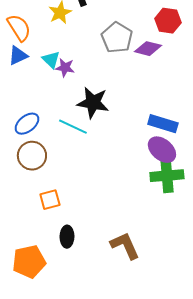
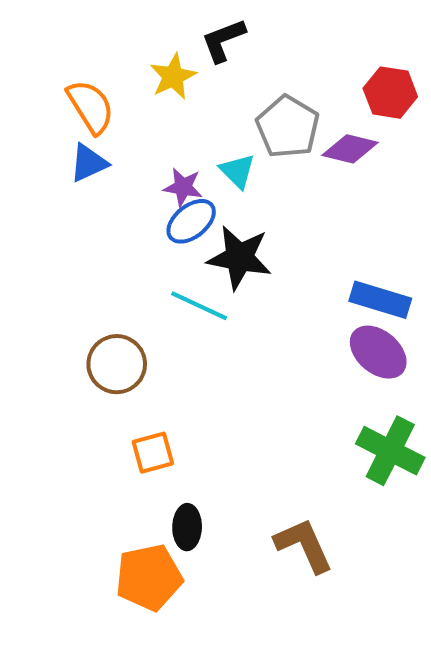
cyan triangle: (51, 60) -> (237, 171), moved
blue ellipse: (27, 124) -> (191, 221), moved
green cross: (167, 176) -> (390, 451), moved, turned 32
orange pentagon: (29, 262) -> (149, 577), moved

